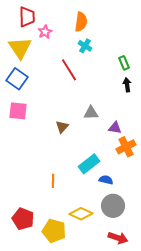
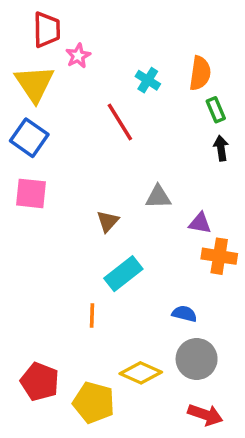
orange semicircle: (81, 22) -> (200, 73), moved
orange cross: (126, 147) -> (219, 256), turned 36
cyan rectangle: (89, 164) -> (123, 274), moved

